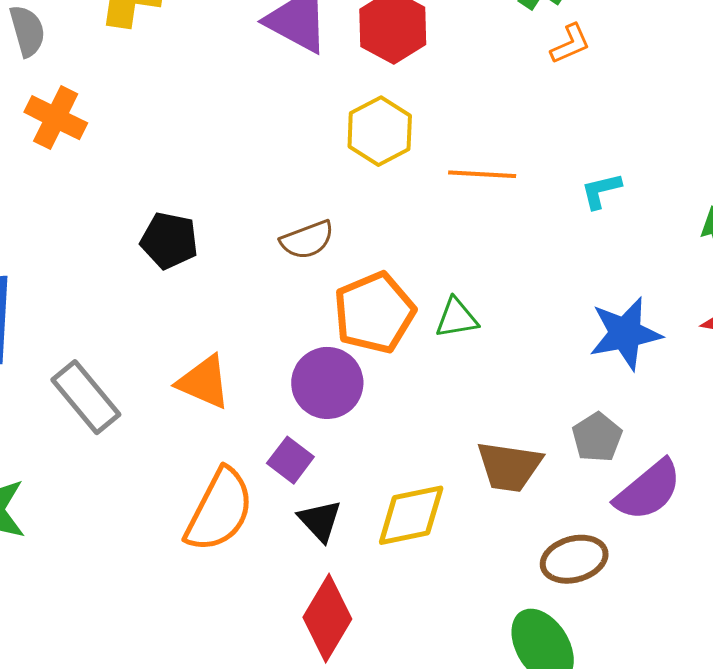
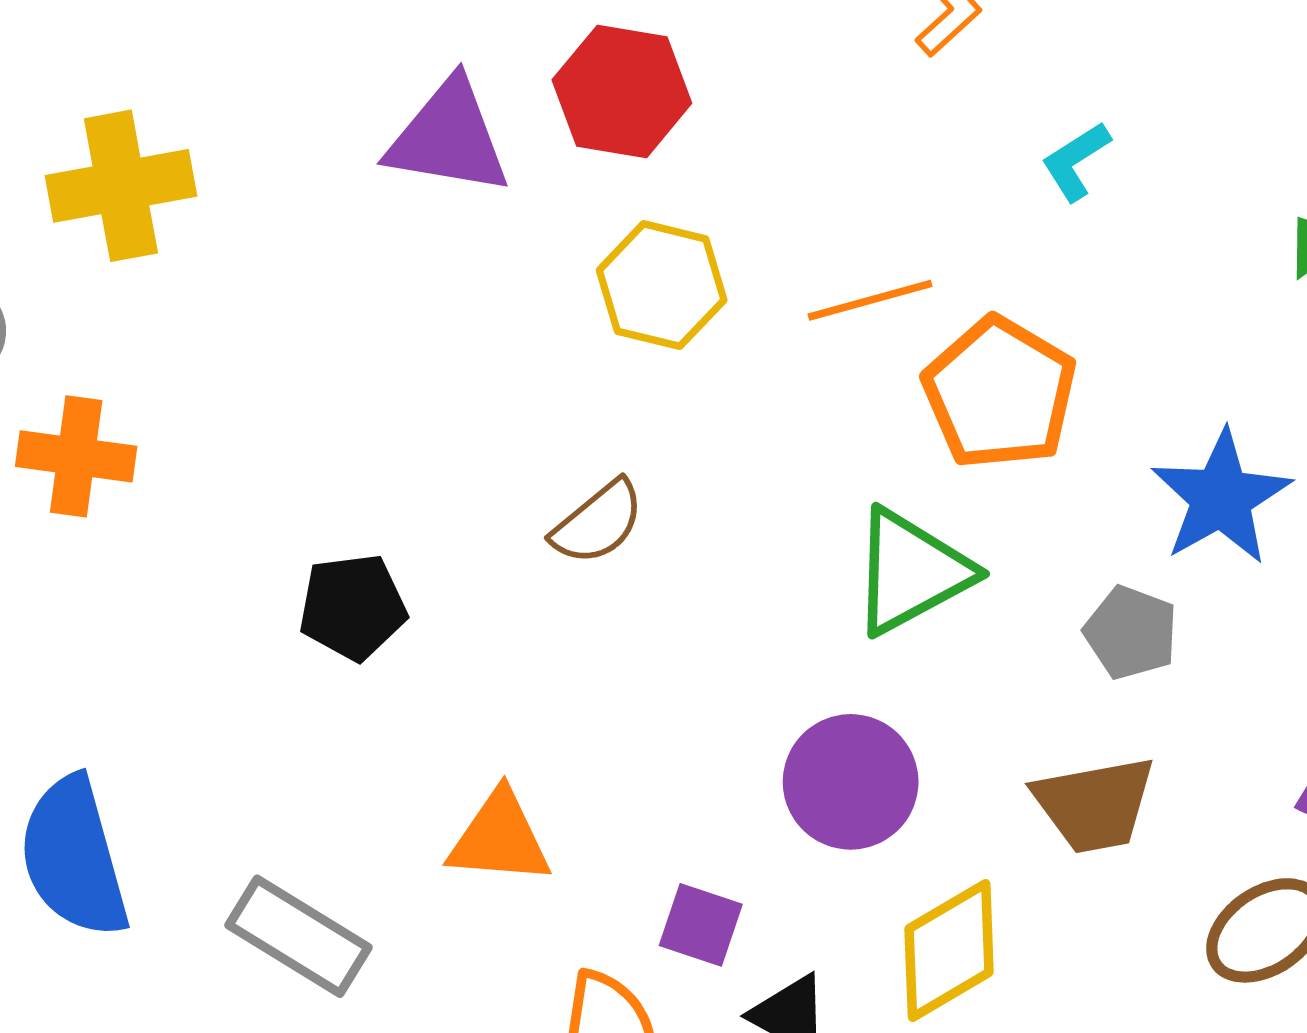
cyan L-shape: (601, 191) -> (1076, 161), moved
orange pentagon: (374, 313) -> (1000, 393), moved
green triangle: (457, 318) -> (911, 572), size x1.6
purple circle: (327, 383) -> (851, 782), moved
gray pentagon: (597, 437) -> (1131, 633), moved

